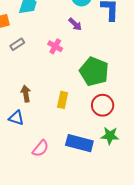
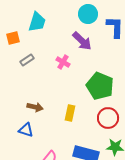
purple arrow: (75, 24) -> (82, 41), size x1.5
brown arrow: (26, 94) -> (35, 107), turned 112

